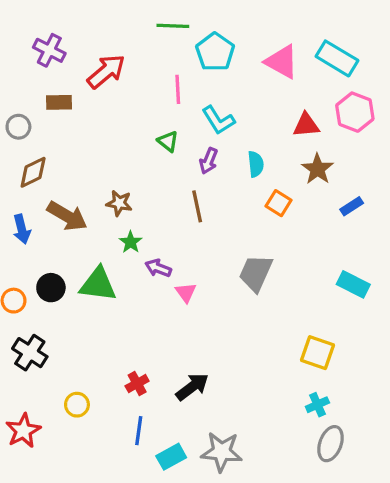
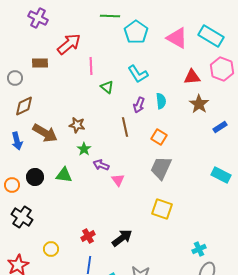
purple cross: (49, 50) -> (38, 18), moved
pink line: (178, 89) -> (91, 66), moved
purple arrow: (209, 161) -> (139, 105), moved
orange square: (278, 203) -> (159, 137), moved
green triangle: (98, 284) -> (64, 175), size x0.7
yellow square: (317, 353) -> (162, 209), moved

